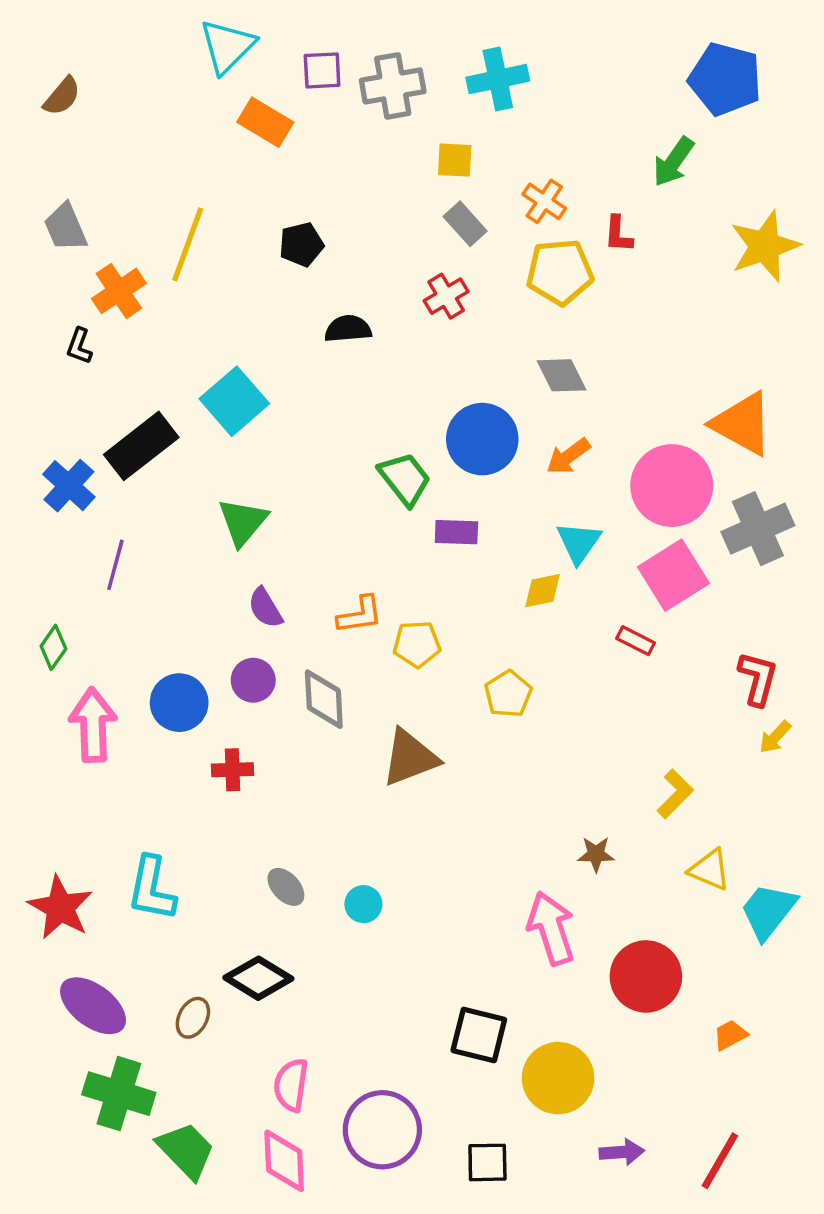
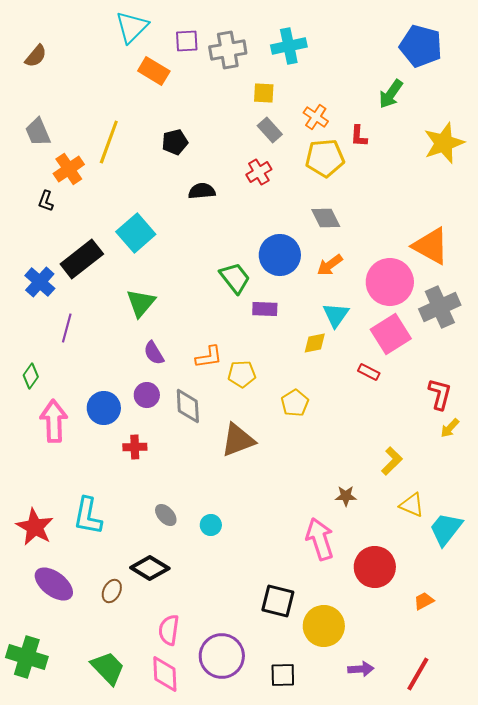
green cross: (119, 1094) -> (27, 657), moved

